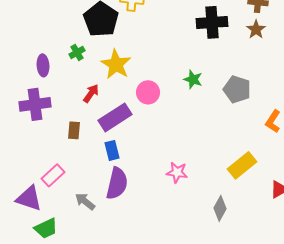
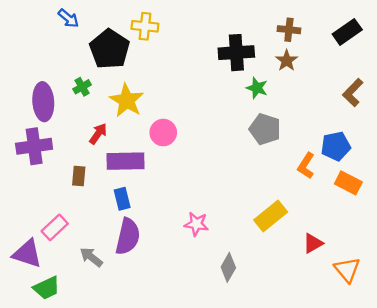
purple ellipse: (43, 65) -> (43, 102), size x1.5
green star: (193, 79) -> (257, 88), moved
purple rectangle: (115, 117) -> (126, 161), turned 32
gray diamond: (220, 208) -> (228, 267), moved

